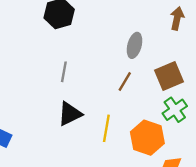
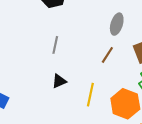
black triangle: (70, 114) -> (59, 81), size x0.7

